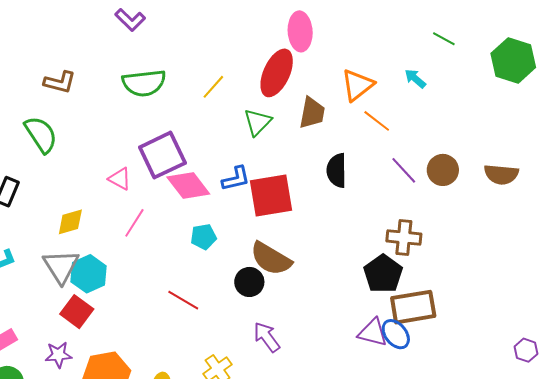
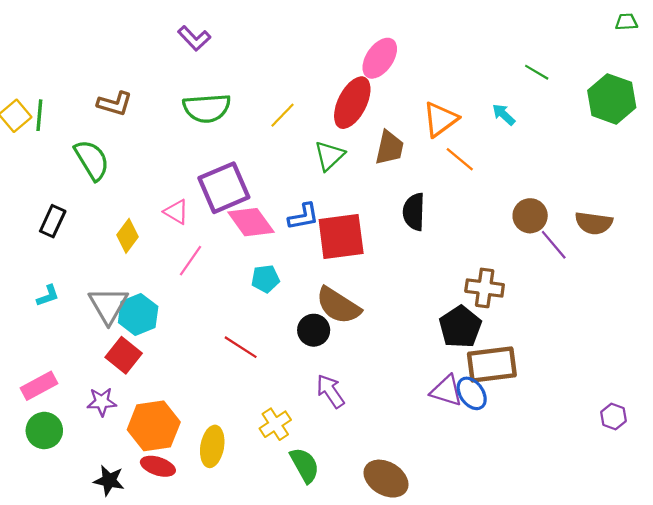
pink ellipse: (300, 31) -> (380, 58), turned 36
purple line: (404, 170) -> (554, 245), moved
yellow diamond: (70, 222) -> (128, 236), moved, turned -40

